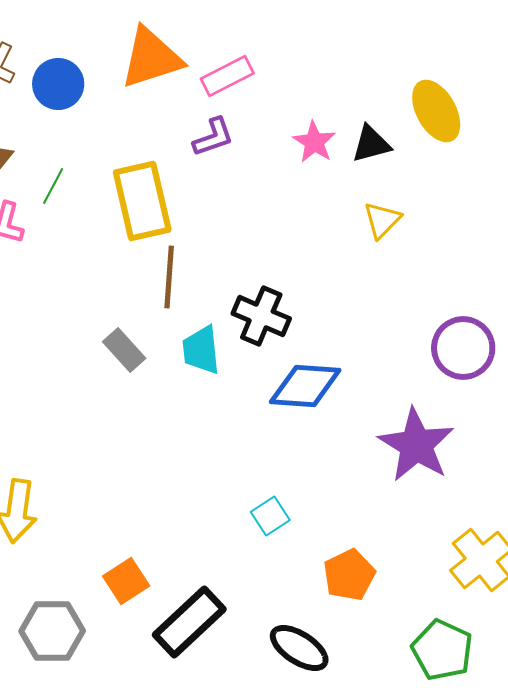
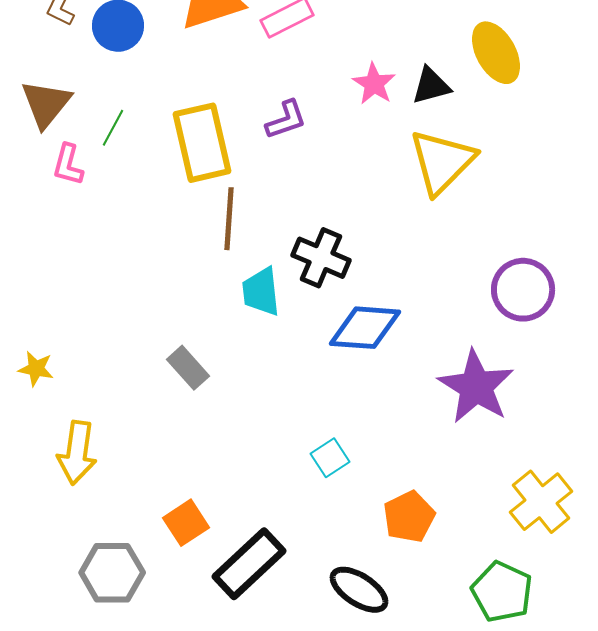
purple L-shape: (213, 137) -> (286, 120), moved
yellow triangle: (382, 220) -> (442, 162), size x1.8
gray rectangle: (124, 350) -> (188, 368), moved

